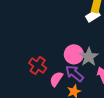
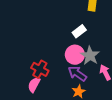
white rectangle: (93, 16) -> (79, 31), moved
pink semicircle: (56, 79) -> (34, 85), moved

